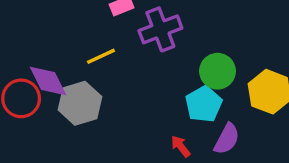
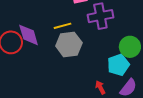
gray hexagon: (80, 103) -> (69, 44), moved

